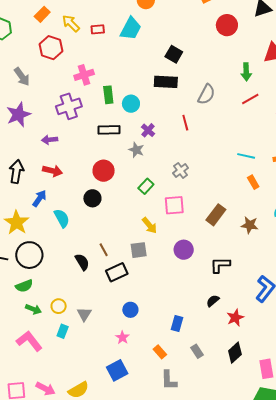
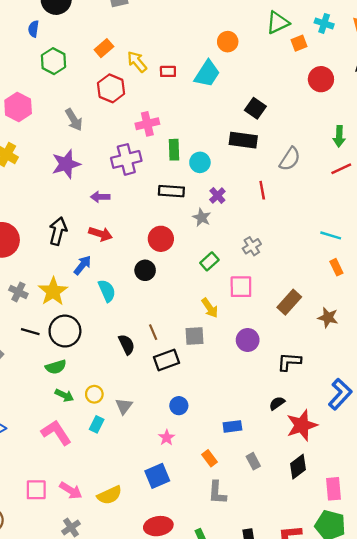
red star: (235, 318) -> (302, 425), size x1.5
blue rectangle: (177, 323) -> (232, 426), turned 63

